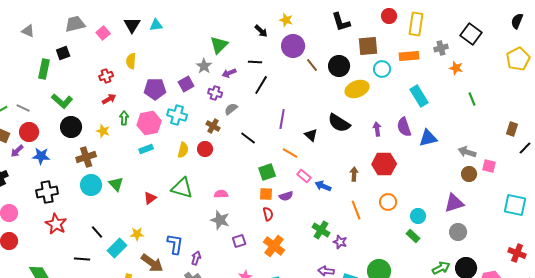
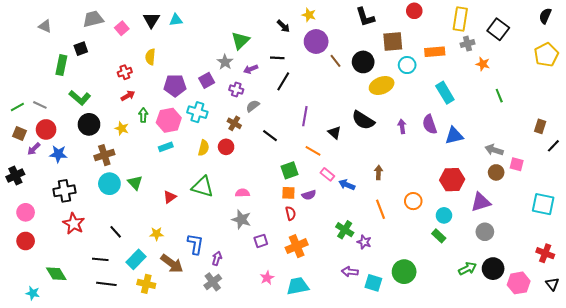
yellow rectangle: (416, 24) -> (460, 19), moved
red hexagon: (384, 164) -> (452, 180), moved
orange cross: (274, 246) -> (297, 246), turned 30
cyan rectangle: (117, 248) -> (136, 259), moved

